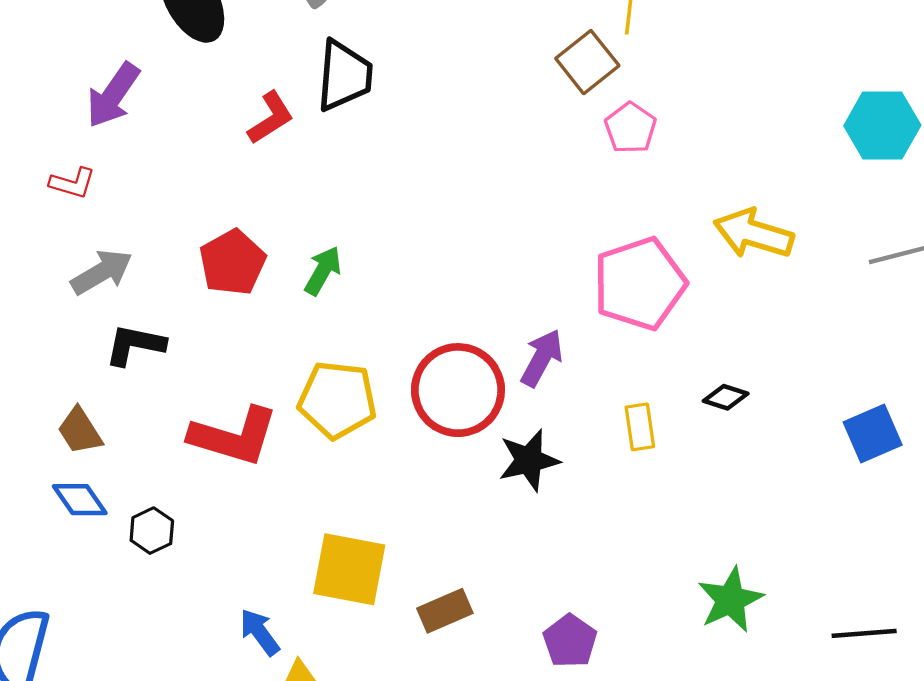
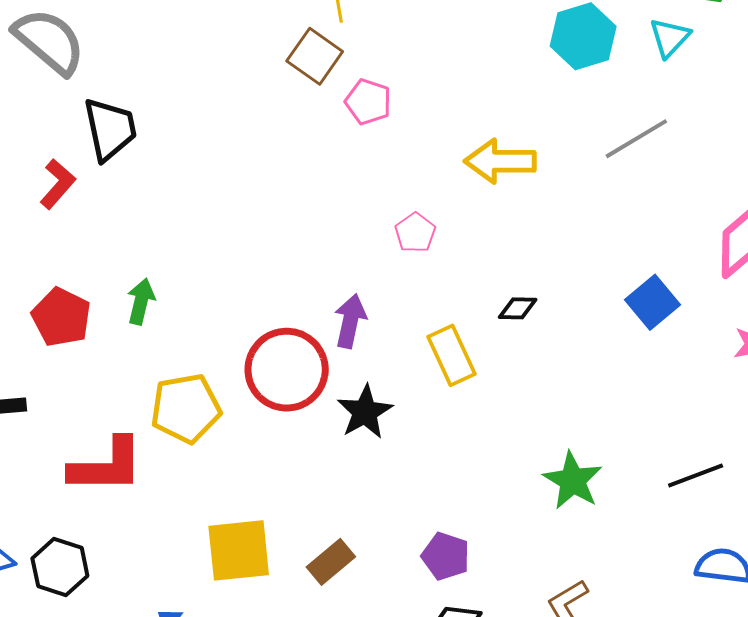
pink pentagon: (640, 284) -> (415, 233), size x0.5
yellow rectangle: (640, 427) -> (452, 355), size x1.4
black hexagon: (152, 531) -> (60, 567), size x1.4

